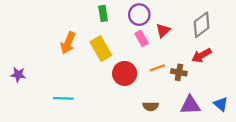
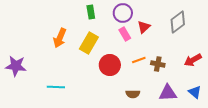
yellow rectangle: (101, 49) -> (89, 43), turned 60
red arrow: (202, 55) -> (193, 60), moved
purple star: (18, 75) -> (16, 66), size x1.5

